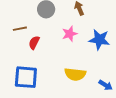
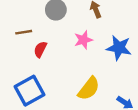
yellow semicircle: (75, 74) -> (89, 89), turned -60
blue square: (26, 77) -> (29, 91), turned -35

